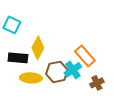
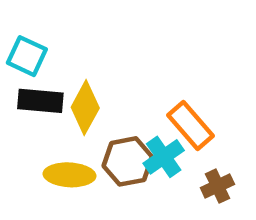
black rectangle: (18, 58) -> (40, 101), moved

